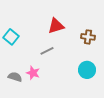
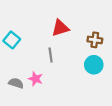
gray line: (47, 51) -> (51, 55), turned -72
cyan circle: (87, 70) -> (94, 65), moved

